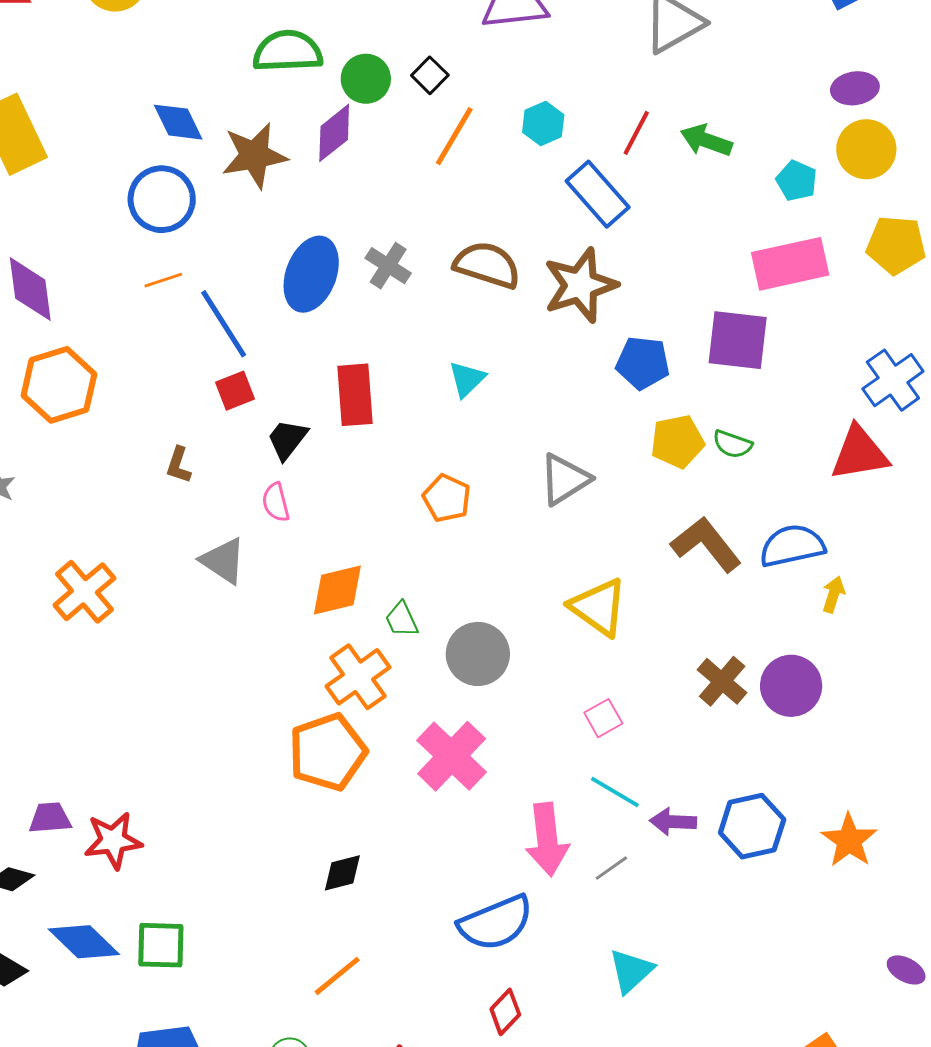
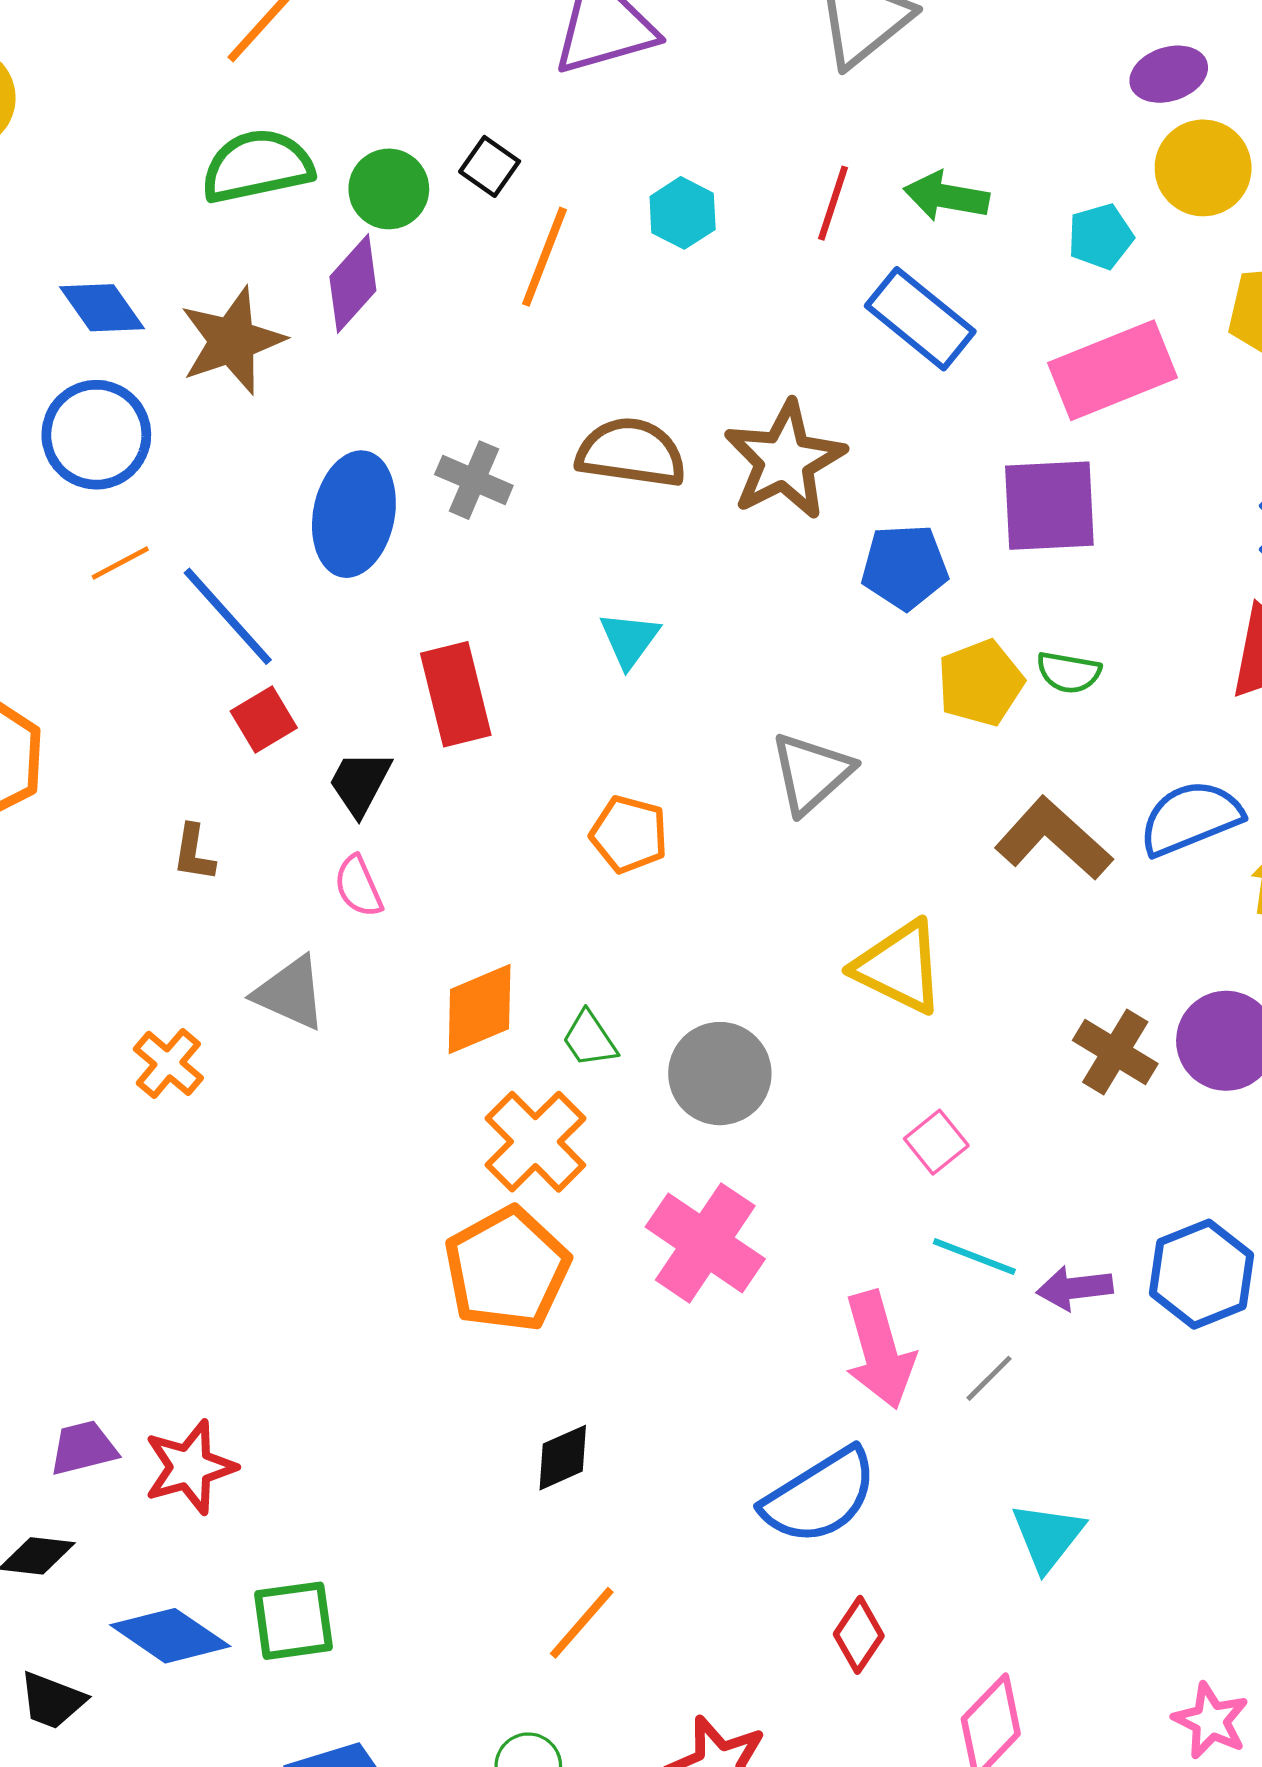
cyan pentagon: (797, 181) -> (1101, 237), turned -30
blue rectangle: (598, 194) -> (920, 319), moved
orange cross: (84, 592) -> (168, 1063), moved, size x0.7

